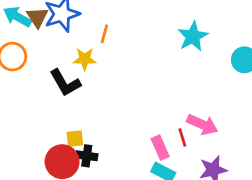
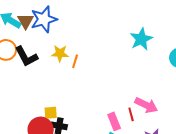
orange line: (104, 34) -> (75, 61), moved
black L-shape: (65, 83) -> (26, 56), moved

